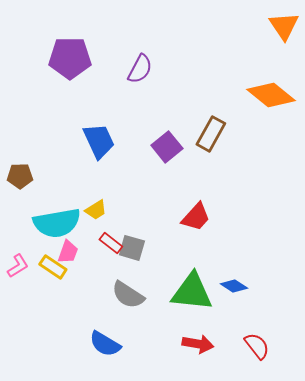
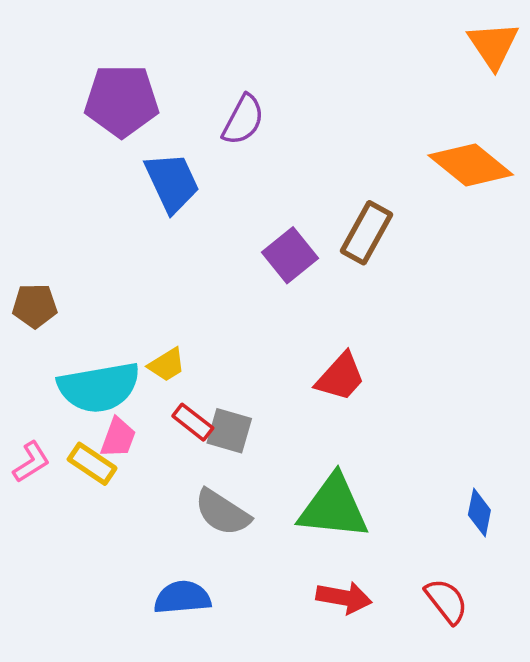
blue trapezoid: (99, 141) -> (172, 182), moved
blue diamond: (234, 286) -> (479, 512), moved, turned 68
blue semicircle: (105, 344) -> (182, 598), turned 144

